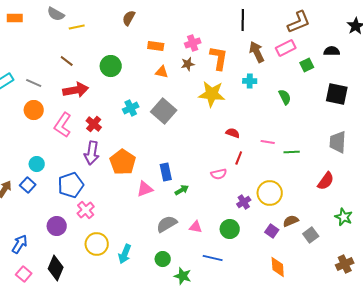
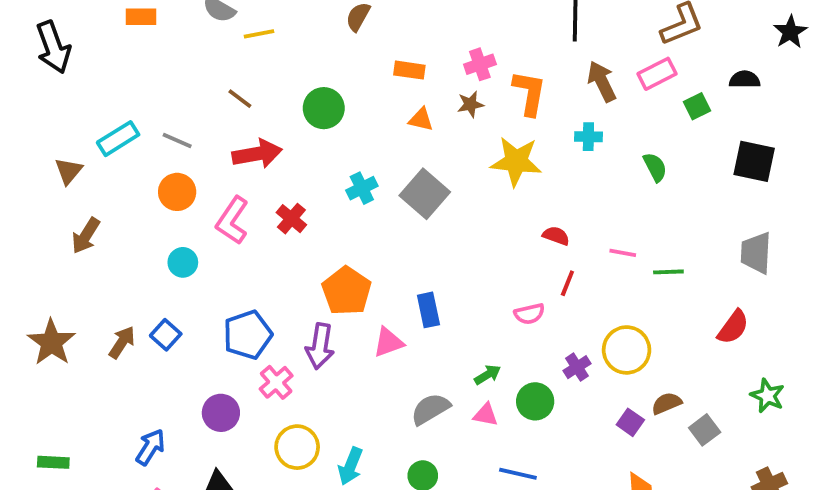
purple arrow: (92, 153) -> (320, 346), moved
cyan circle: (37, 164) -> (183, 262), moved
green arrow: (182, 190) -> (488, 375), moved
green circle: (230, 229) -> (535, 401), moved

